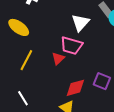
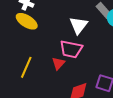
yellow ellipse: (19, 27) -> (27, 21), moved

